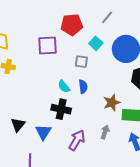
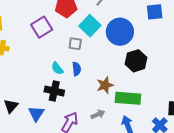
cyan square: (96, 43) -> (90, 26), size x1.5
purple square: (48, 45) -> (42, 27), turned -30
gray arrow: (105, 132) -> (98, 114), turned 48

